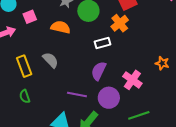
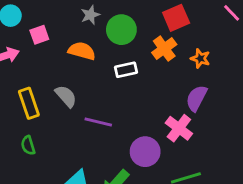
white rectangle: (102, 43) -> (126, 70), moved
orange star: (162, 63) -> (200, 58), moved
purple semicircle: (99, 71) -> (196, 98), moved
purple line: (77, 94) -> (98, 122), moved

